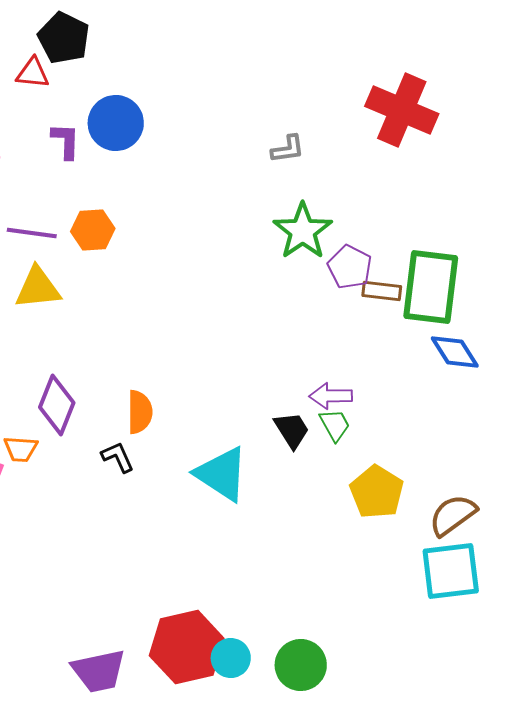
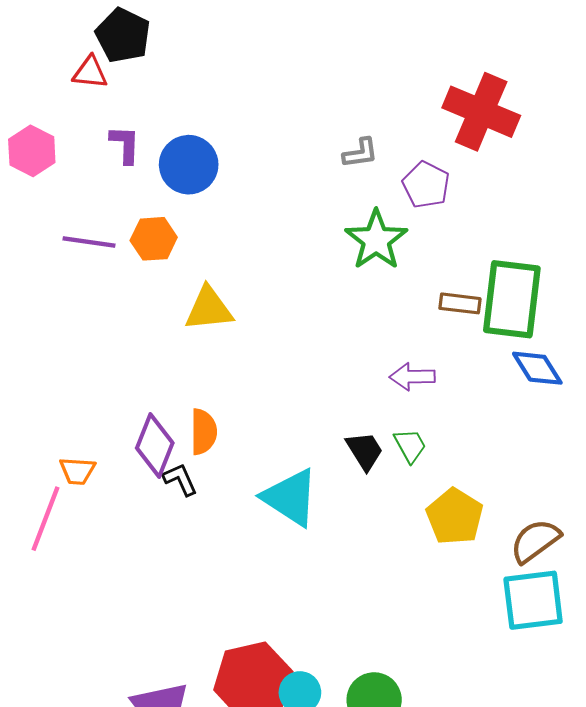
blue circle: (116, 123) -> (189, 165), moved
purple pentagon: (350, 267) -> (426, 185), moved
yellow triangle: (38, 288) -> (209, 309), moved
purple arrow: (331, 396) -> (412, 377), moved
purple diamond: (57, 405) -> (155, 446), moved

